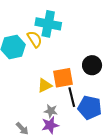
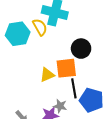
black circle: (92, 65) -> (81, 49), moved
gray star: (51, 111) -> (60, 106), moved

